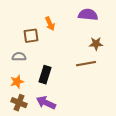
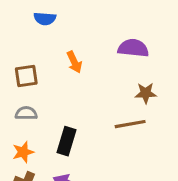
brown square: (31, 36) -> (26, 76), moved

